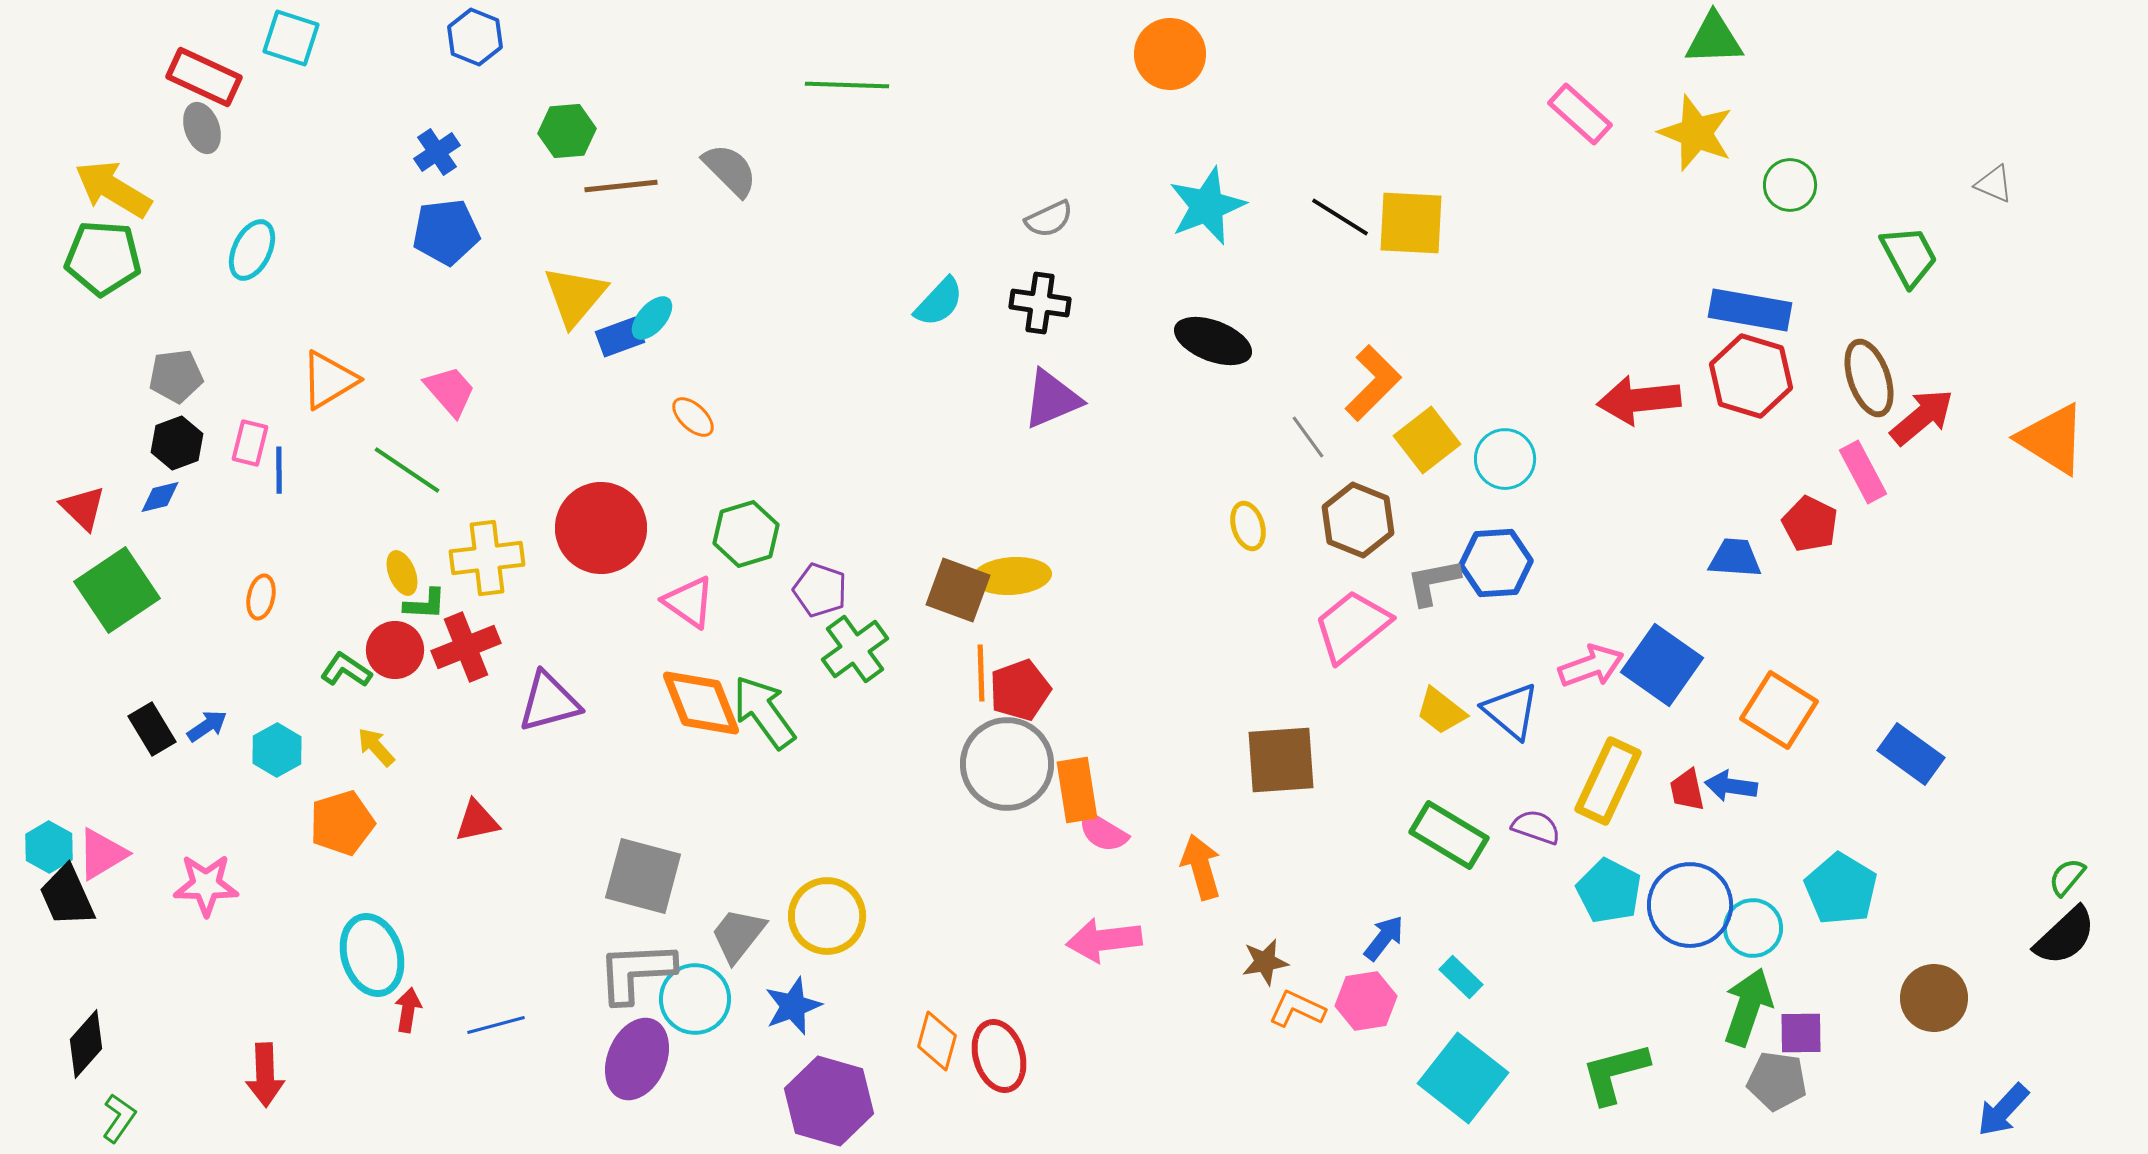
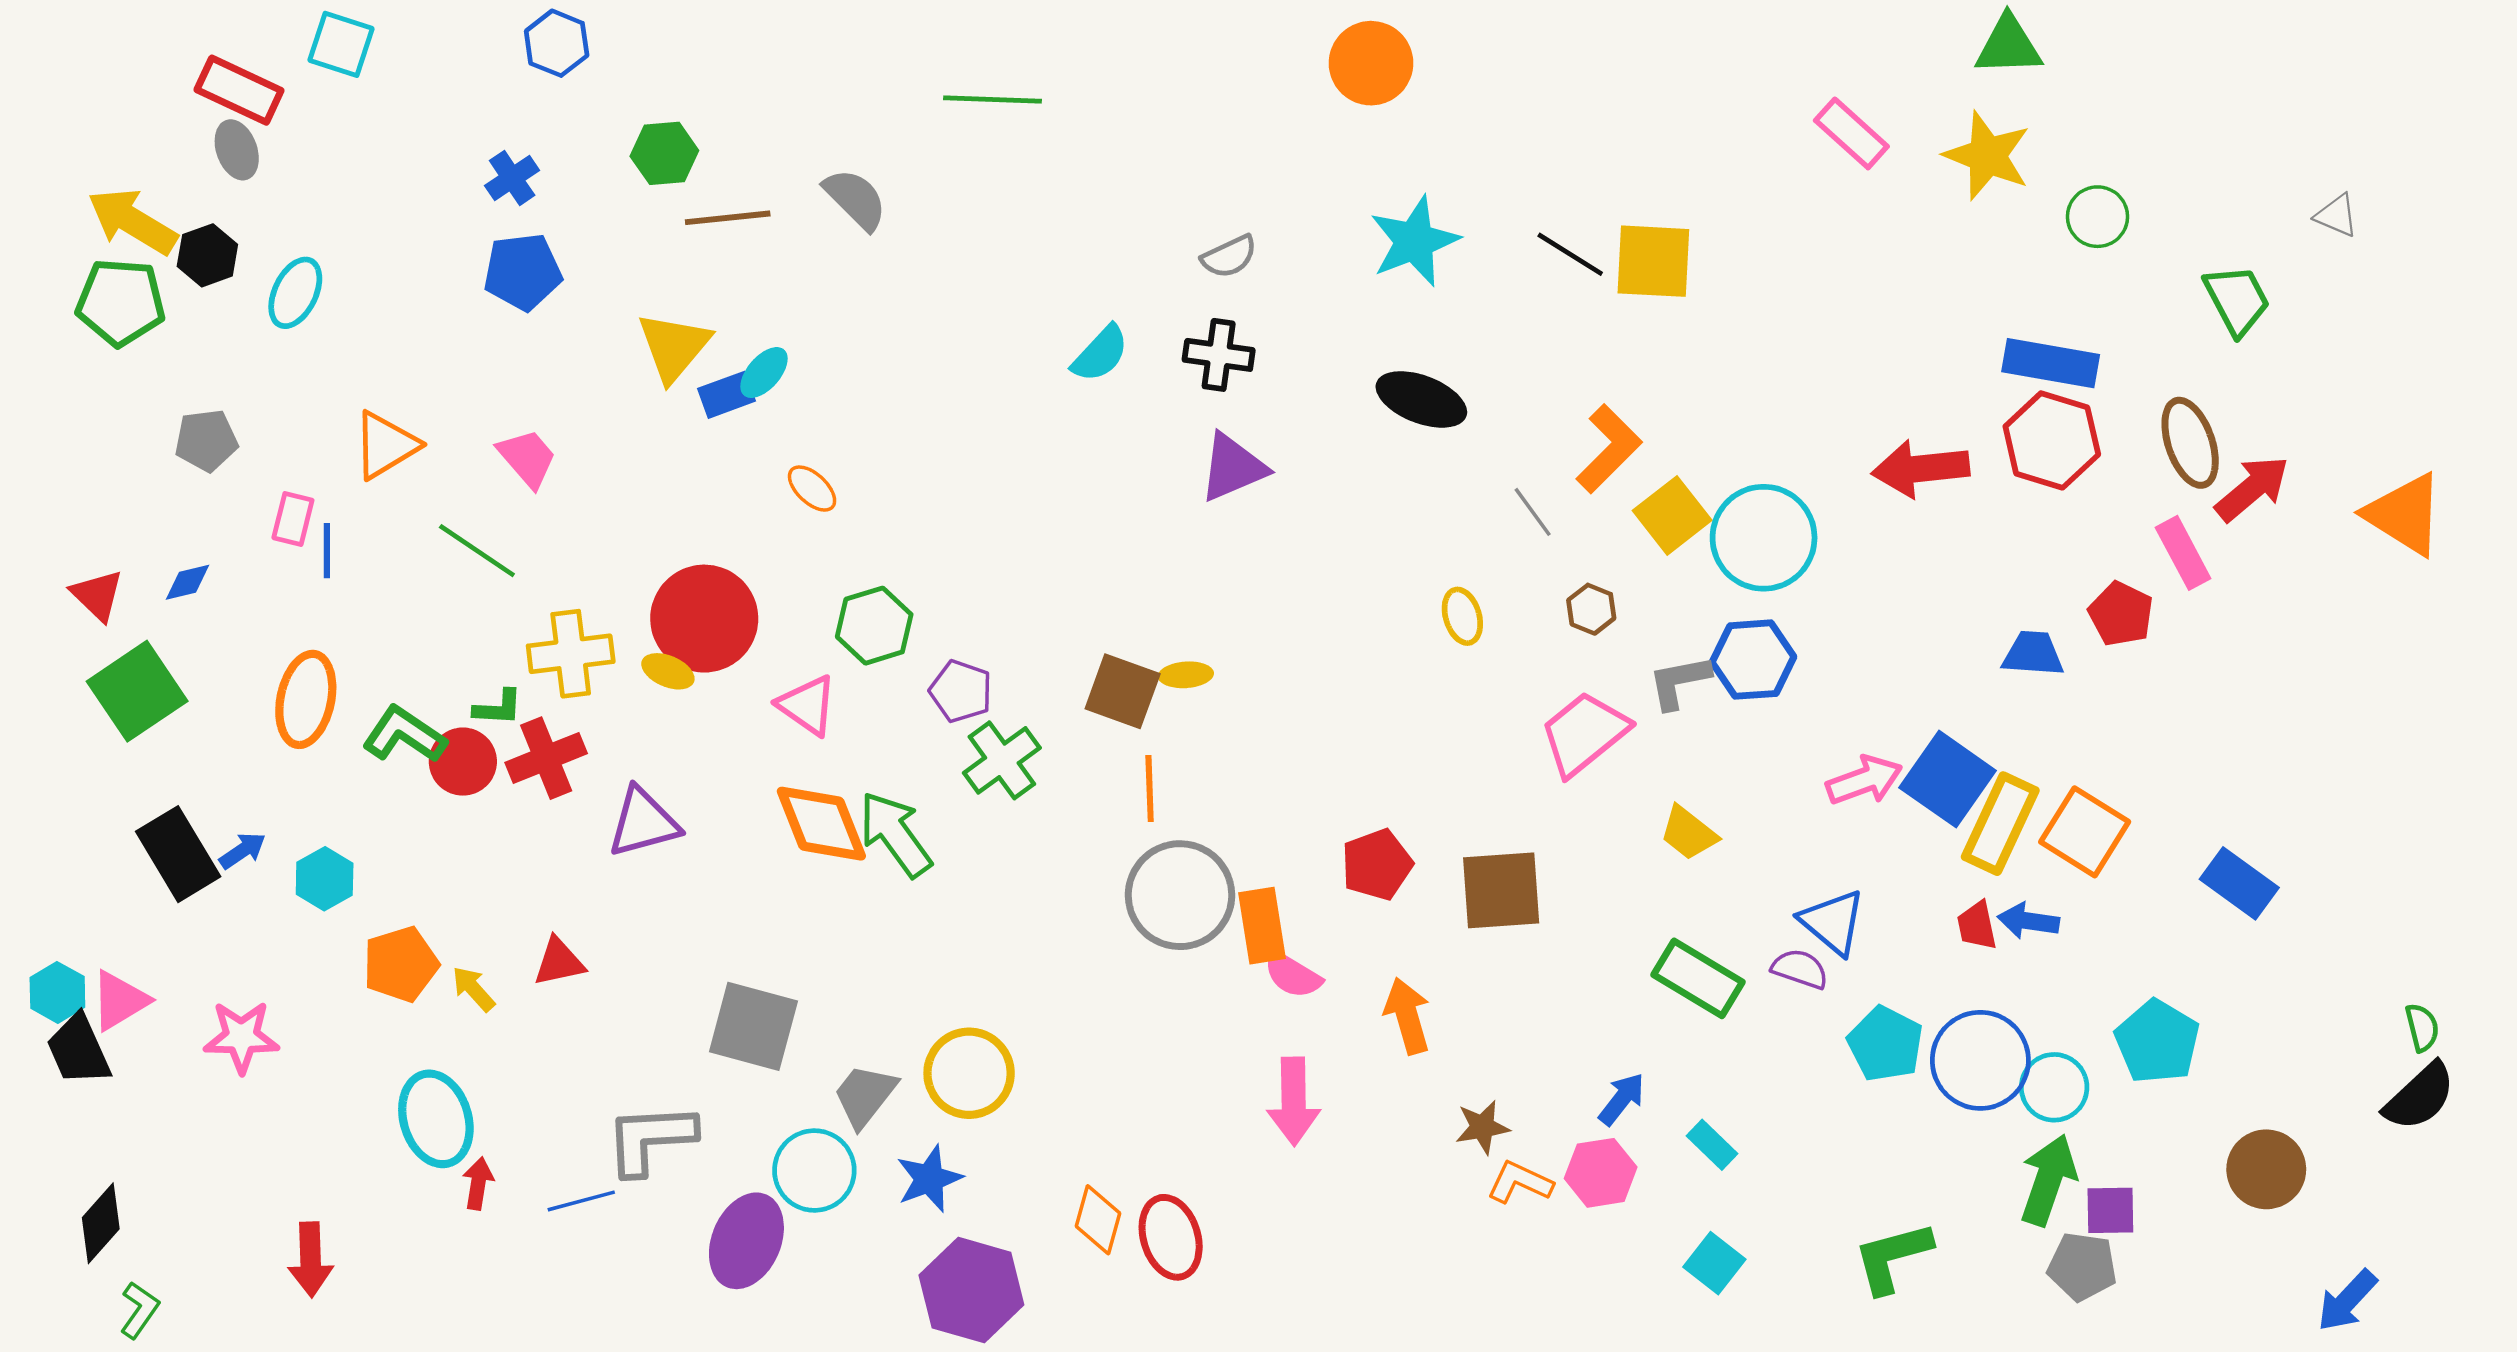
black hexagon: (177, 443) -> (207, 255), moved
cyan circle: (1505, 459) -> (1764, 538), size x1.5
brown hexagon: (1358, 520) -> (1591, 609), size x0.6
yellow ellipse: (402, 573) -> (668, 671), moved, turned -45
yellow ellipse: (1012, 576) -> (1186, 675), size x0.6
orange ellipse: (261, 597) -> (306, 699), size x1.8
green L-shape: (346, 670) -> (404, 735), moved, size x1.4
red pentagon: (1020, 690) -> (1377, 865), moved
blue triangle: (1511, 711) -> (1833, 922), moved
black rectangle: (152, 729) -> (178, 854), size x1.5
yellow arrow: (376, 747) -> (473, 989), moved
yellow rectangle: (1608, 781) -> (2000, 824), moved
green semicircle: (2067, 877) -> (2422, 1028), turned 126
pink arrow: (1104, 940) -> (1294, 1101), turned -84
gray L-shape: (636, 972) -> (650, 1139), moved
cyan square: (1463, 1078) -> (1714, 1263), size x0.6

